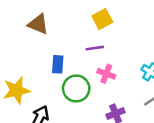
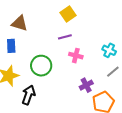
blue rectangle: (58, 64) -> (11, 46), moved
green circle: (76, 88) -> (41, 66), moved

